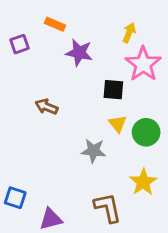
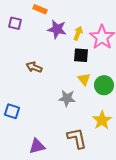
yellow arrow: (129, 33) -> (78, 33), moved
purple square: (19, 44) -> (15, 23), turned 32
blue square: (15, 198) -> (12, 111), moved

